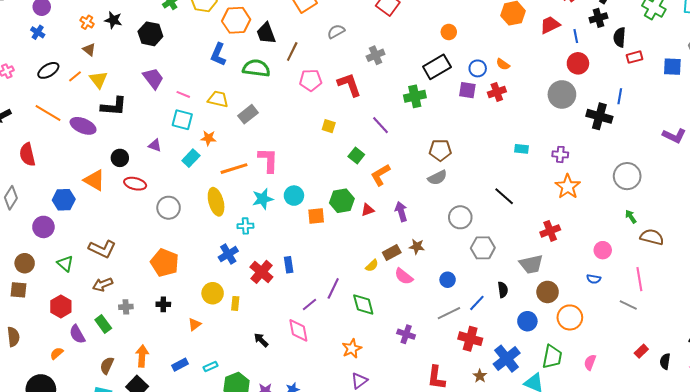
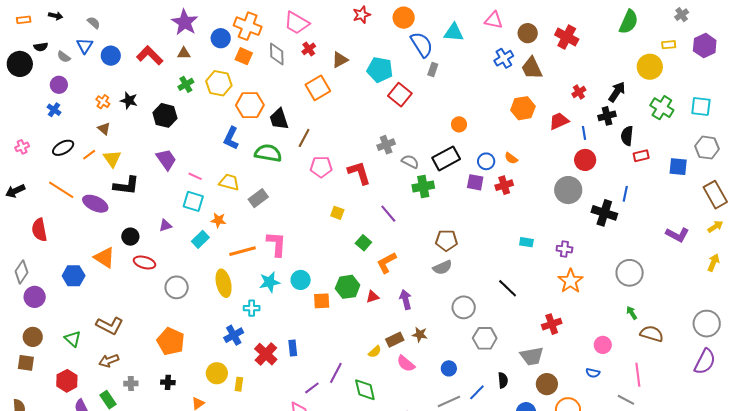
gray semicircle: (336, 31) -> (410, 162), moved, turned 54
purple triangle: (155, 145) -> (165, 225), turned -40
purple circle: (43, 227) -> (35, 297), moved

